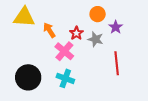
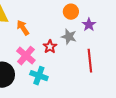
red star: (76, 33) -> (50, 47), moved
pink cross: (64, 51) -> (26, 56), moved

